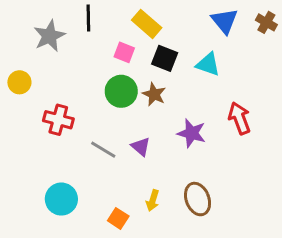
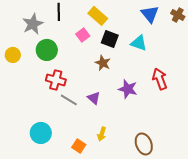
pink square: (124, 52) -> (83, 35), turned 32
green circle: (121, 91) -> (47, 50), moved
red cross: (58, 120) -> (56, 80), moved
brown ellipse: (198, 199) -> (144, 144), moved

